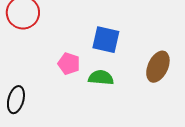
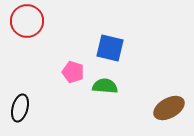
brown ellipse: (158, 67) -> (169, 108), moved, turned 36

